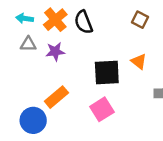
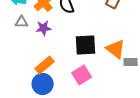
orange triangle: (139, 61) -> (116, 49), moved, size x1.5
blue circle: (33, 120) -> (43, 84), moved

